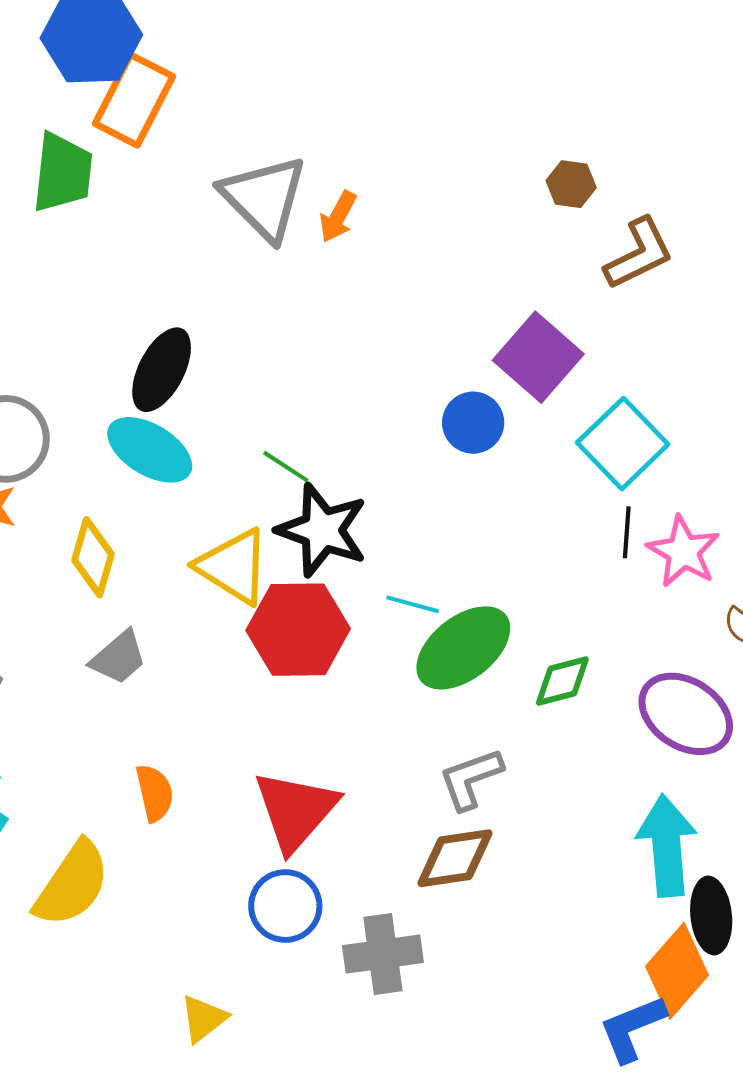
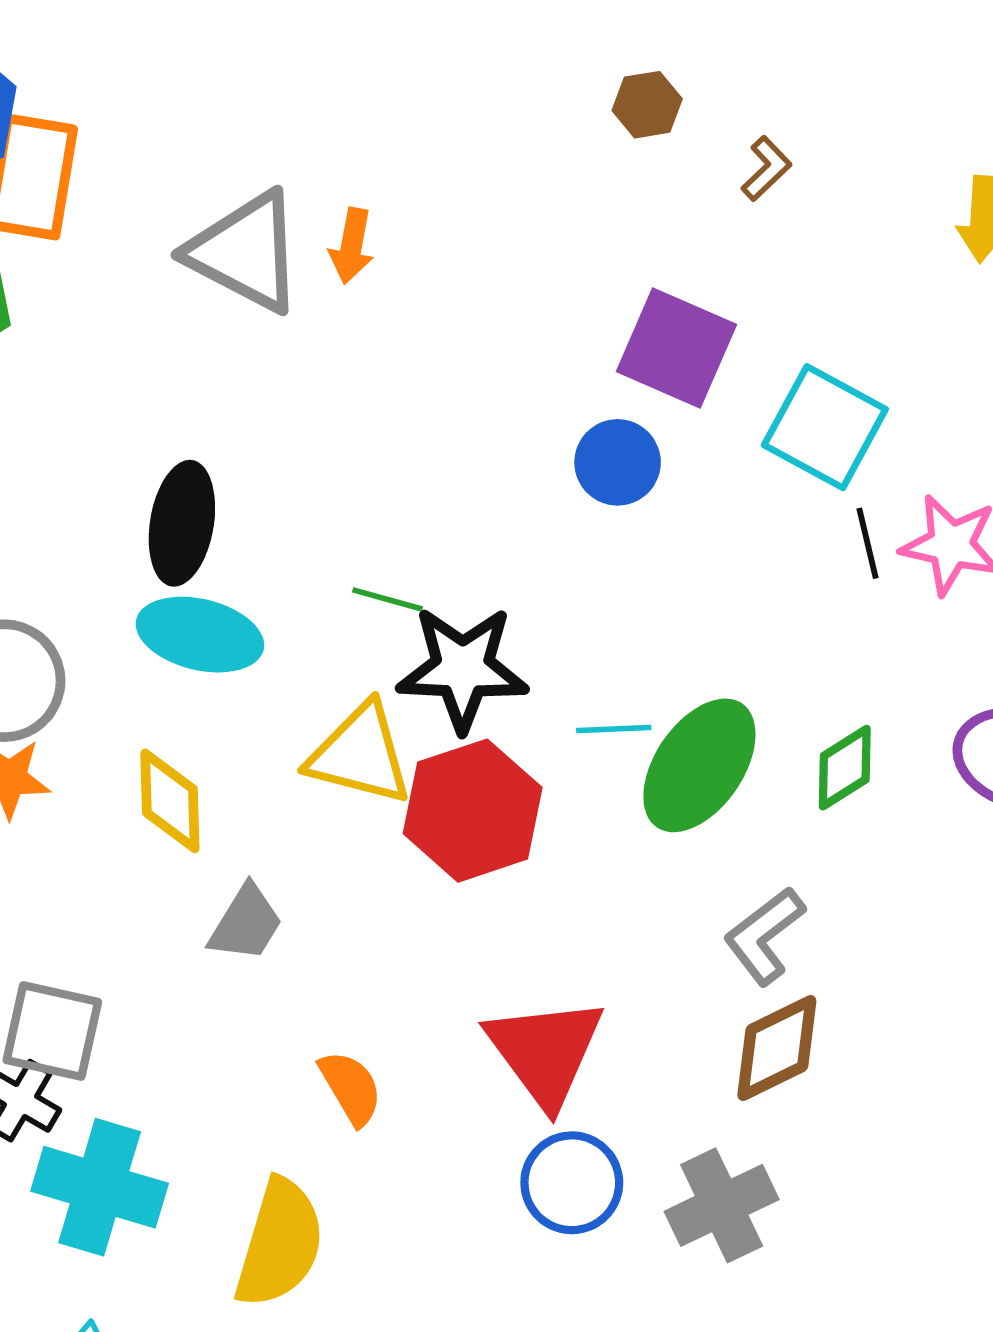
brown L-shape: (639, 254) -> (766, 168), size x0.6

